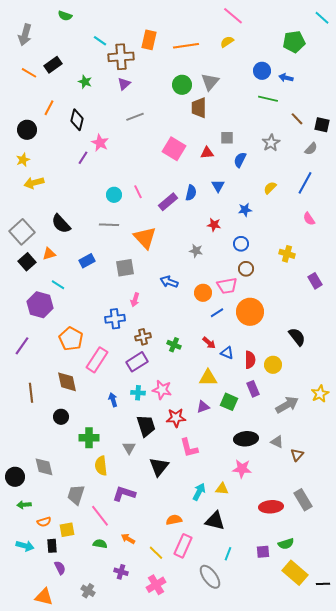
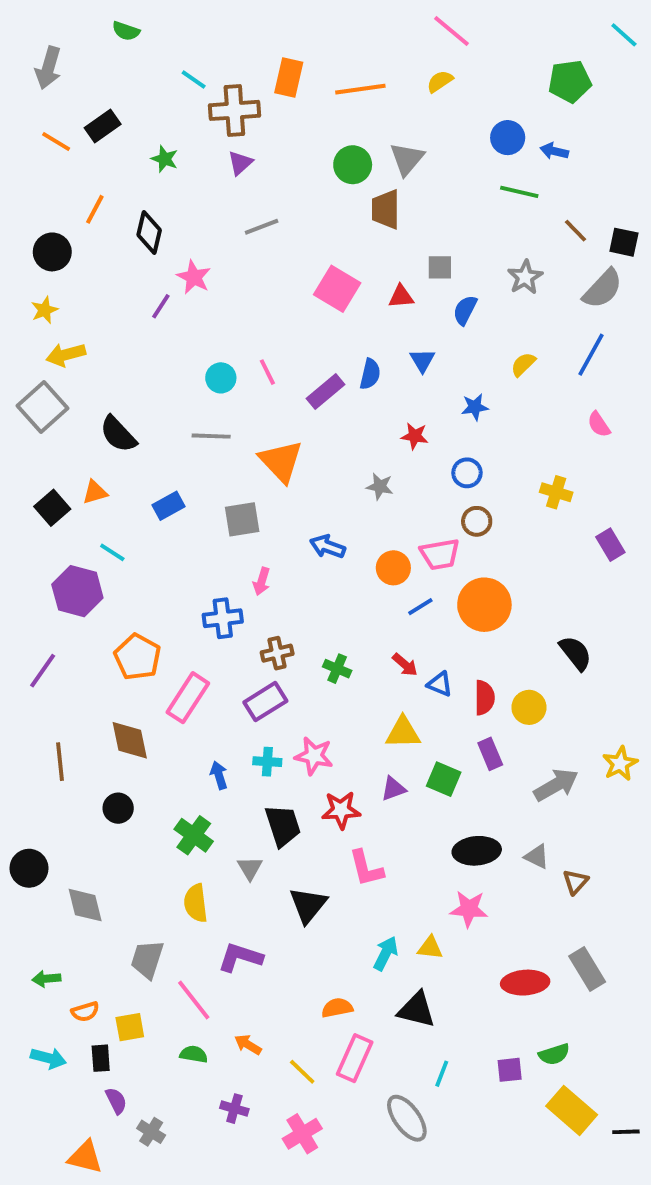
gray semicircle: (311, 149) -> (603, 289), size x1.6
gray square: (22, 232) -> (43, 407), moved
green cross: (89, 438) -> (194, 835), moved, turned 36
black circle: (15, 477) -> (29, 868), moved
gray cross: (88, 591) -> (151, 1132), moved

